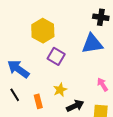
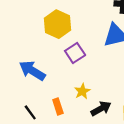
purple square: (56, 56) -> (75, 53), turned 30
black line: (15, 95) -> (30, 112), moved

